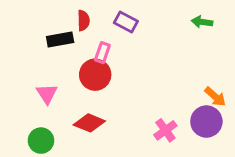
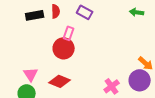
black rectangle: (60, 40) -> (35, 15), moved
pink triangle: (47, 94) -> (31, 74), moved

